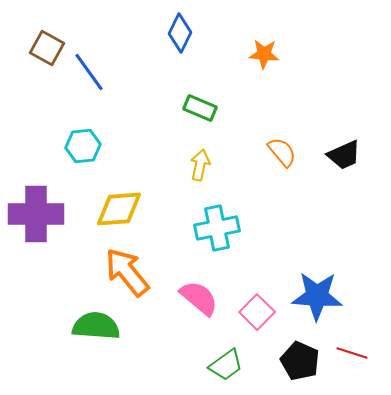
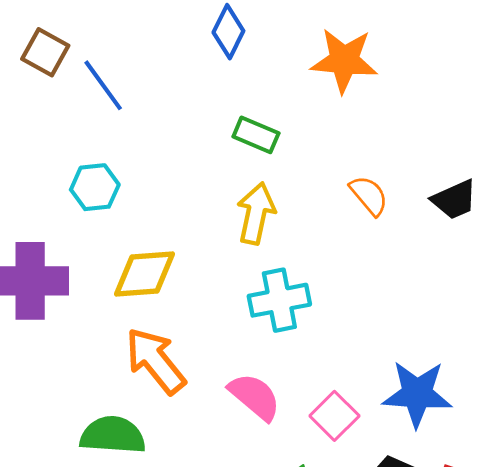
orange star: (264, 54) -> (344, 61), size x1.6
yellow arrow: (200, 165) -> (256, 213), size x1.4

